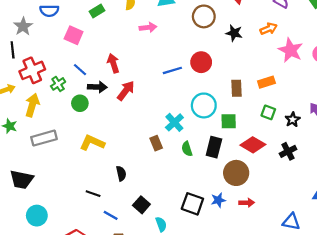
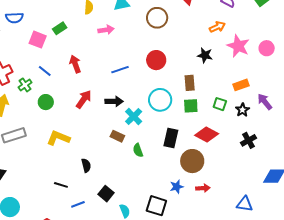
green rectangle: (97, 11) -> (60, 28), moved
black star: (234, 33) -> (205, 55), moved
blue line: (172, 70) -> (120, 70), moved
orange rectangle: (266, 82) -> (241, 85), moved
black arrow: (97, 87) -> (114, 101), moved
red arrow: (126, 91) -> (84, 99), moved
green square: (229, 121) -> (191, 106), moved
brown rectangle: (156, 143) -> (117, 136), turned -40
green semicircle: (187, 149) -> (138, 150), moved
black cross: (288, 151) -> (248, 140), moved
black square: (192, 204) -> (156, 206), moved
blue line: (111, 215) -> (78, 204), turned -48

